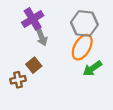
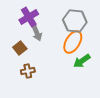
brown square: (34, 65) -> (20, 48), moved
brown cross: (18, 80) -> (28, 71), moved

